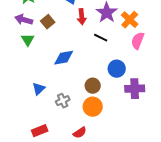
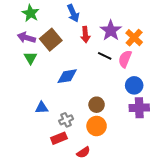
brown square: (48, 22) -> (51, 40), size x1.5
pink semicircle: (138, 41) -> (125, 59), moved
blue circle: (117, 69) -> (134, 85), moved
blue triangle: (39, 89) -> (42, 108), turned 40
red rectangle: (40, 131) -> (59, 138), moved

